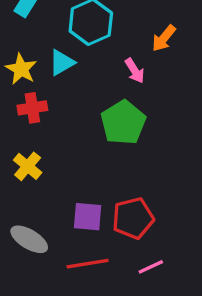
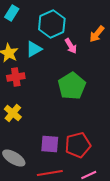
pink arrow: (135, 71) -> (71, 46), moved

